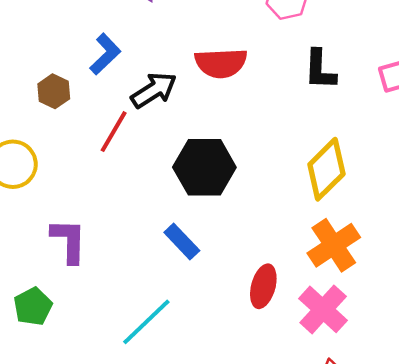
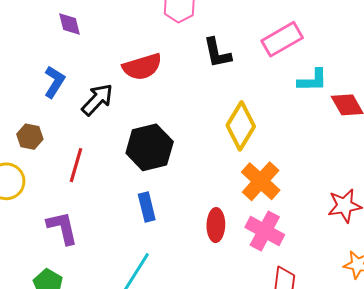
brown hexagon: (54, 91) -> (30, 137), moved
red line: (114, 132) -> (76, 165), moved
blue rectangle: (182, 241) -> (147, 207), turned 44

